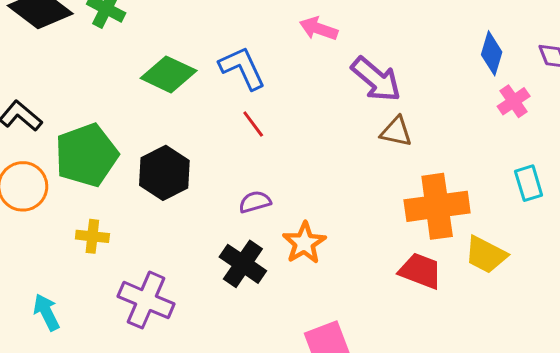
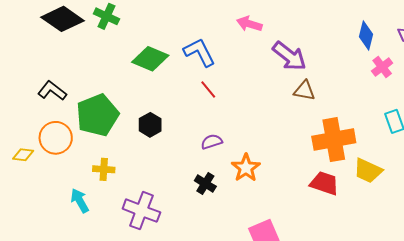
black hexagon: (164, 173) -> (150, 125), size x0.7
black cross: (243, 264) -> (205, 184), size x0.7
cyan arrow: (46, 312) -> (80, 201), moved

